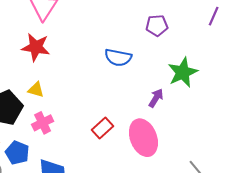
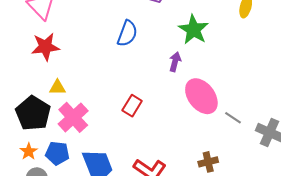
blue semicircle: (118, 57) -> (127, 33), turned -64
pink cross: (43, 123) -> (73, 117), size x1.4
pink ellipse: (143, 138) -> (201, 96), moved

